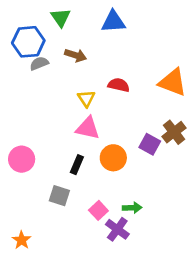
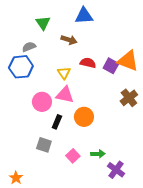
green triangle: (61, 18) -> (43, 23), moved
blue hexagon: (28, 42) -> (21, 67), moved
brown arrow: (76, 55) -> (69, 40), moved
purple square: (150, 144) -> (111, 66), moved
pink circle: (22, 159) -> (42, 102), moved
purple cross: (117, 229) -> (116, 170), moved

